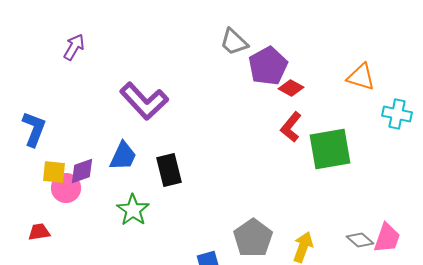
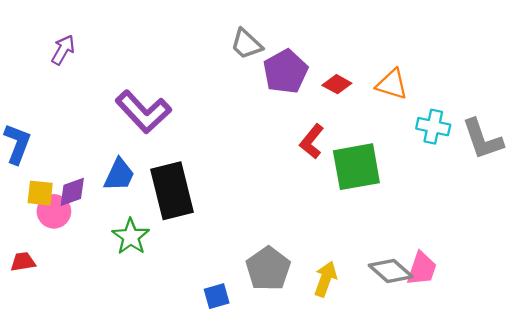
red diamond: (291, 88) -> (337, 84), moved
black rectangle: (169, 170) -> (172, 191), size x1.5
gray diamond: (360, 240) -> (391, 271), size x1.4

